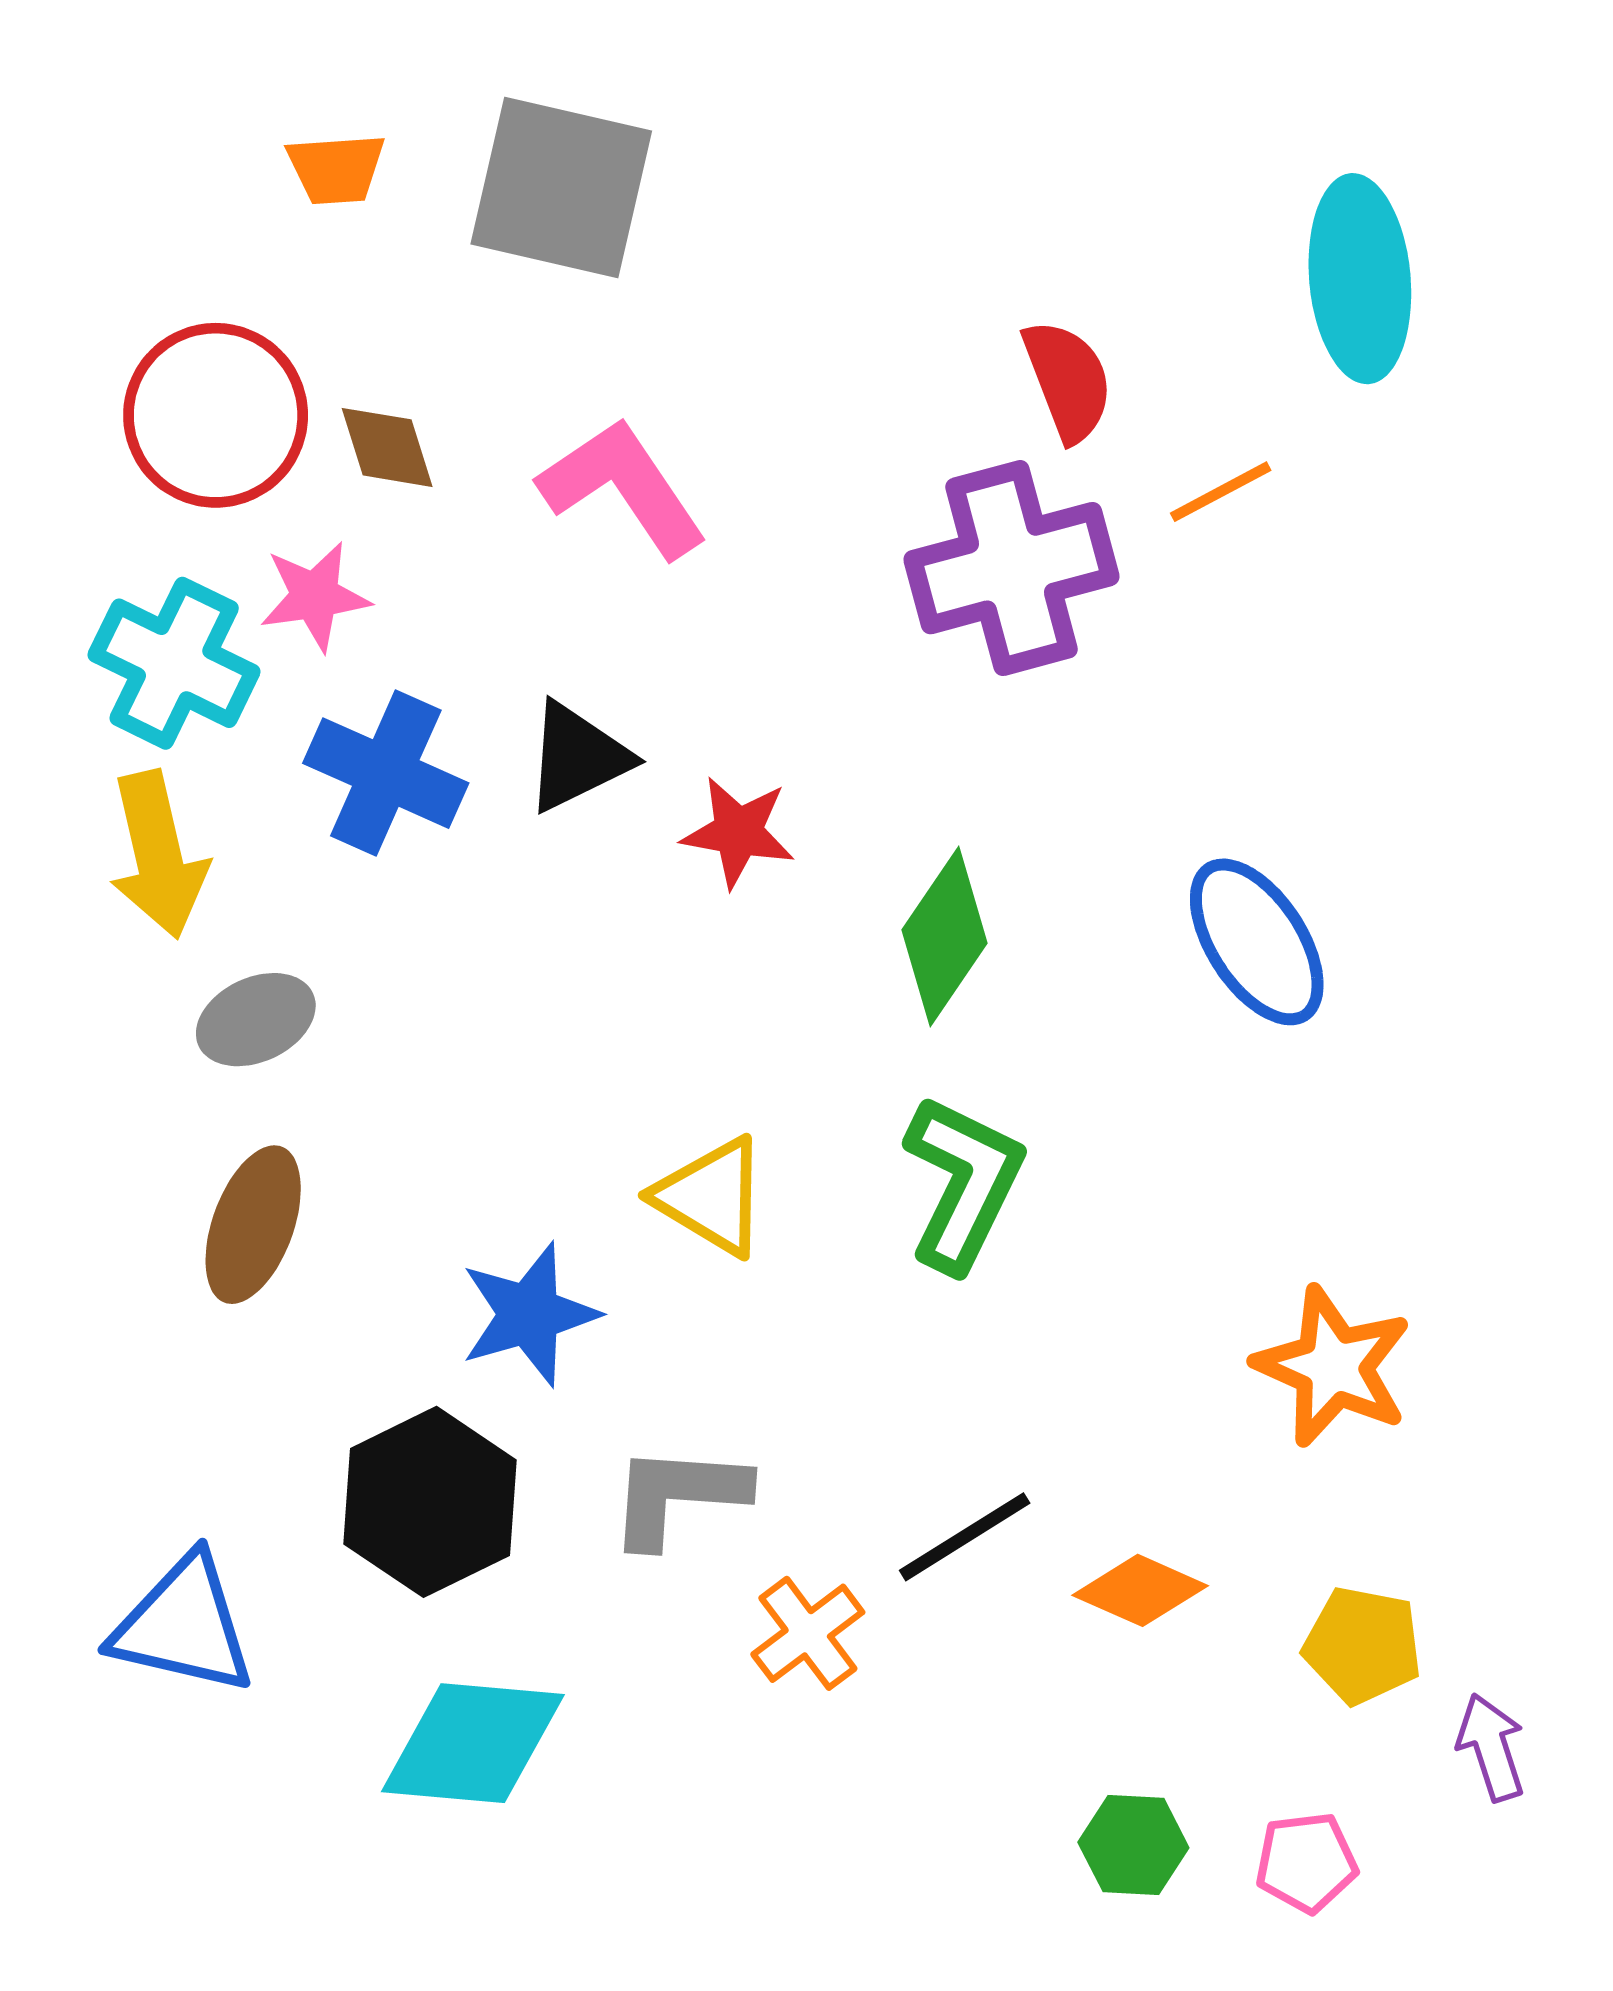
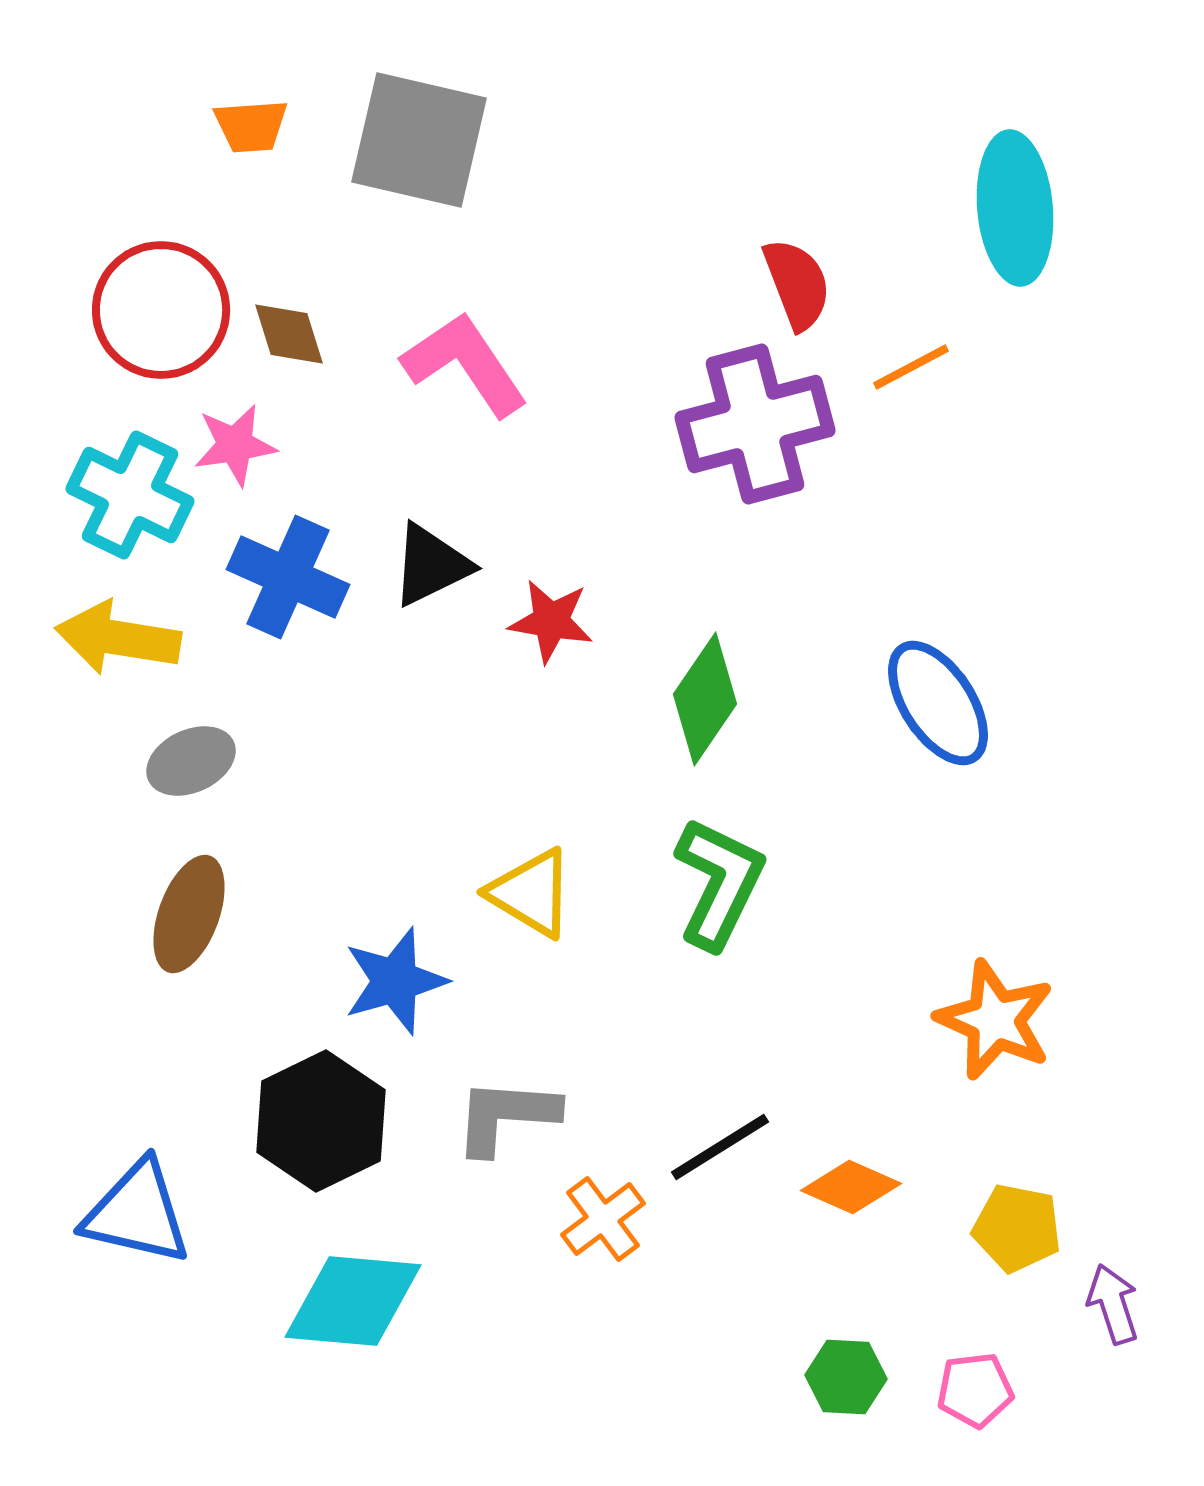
yellow arrow: (158, 855) -> (118, 638), turned 112

